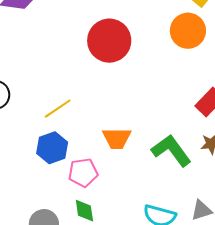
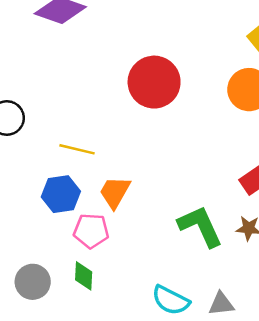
yellow line: (58, 109) -> (77, 149), turned 36
orange trapezoid: (117, 138) -> (115, 192), moved, turned 108

